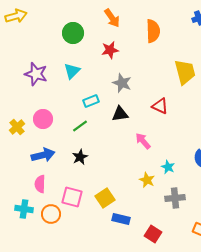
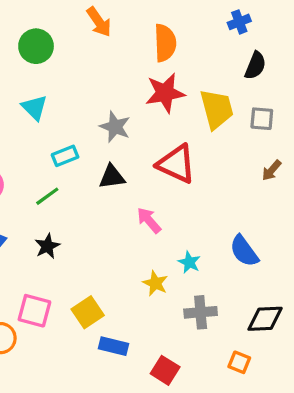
red star: (110, 50) -> (165, 93), moved, size x1.4
cyan triangle: (72, 71) -> (34, 107), turned -30
red triangle: (160, 106) -> (176, 164), size x1.5

